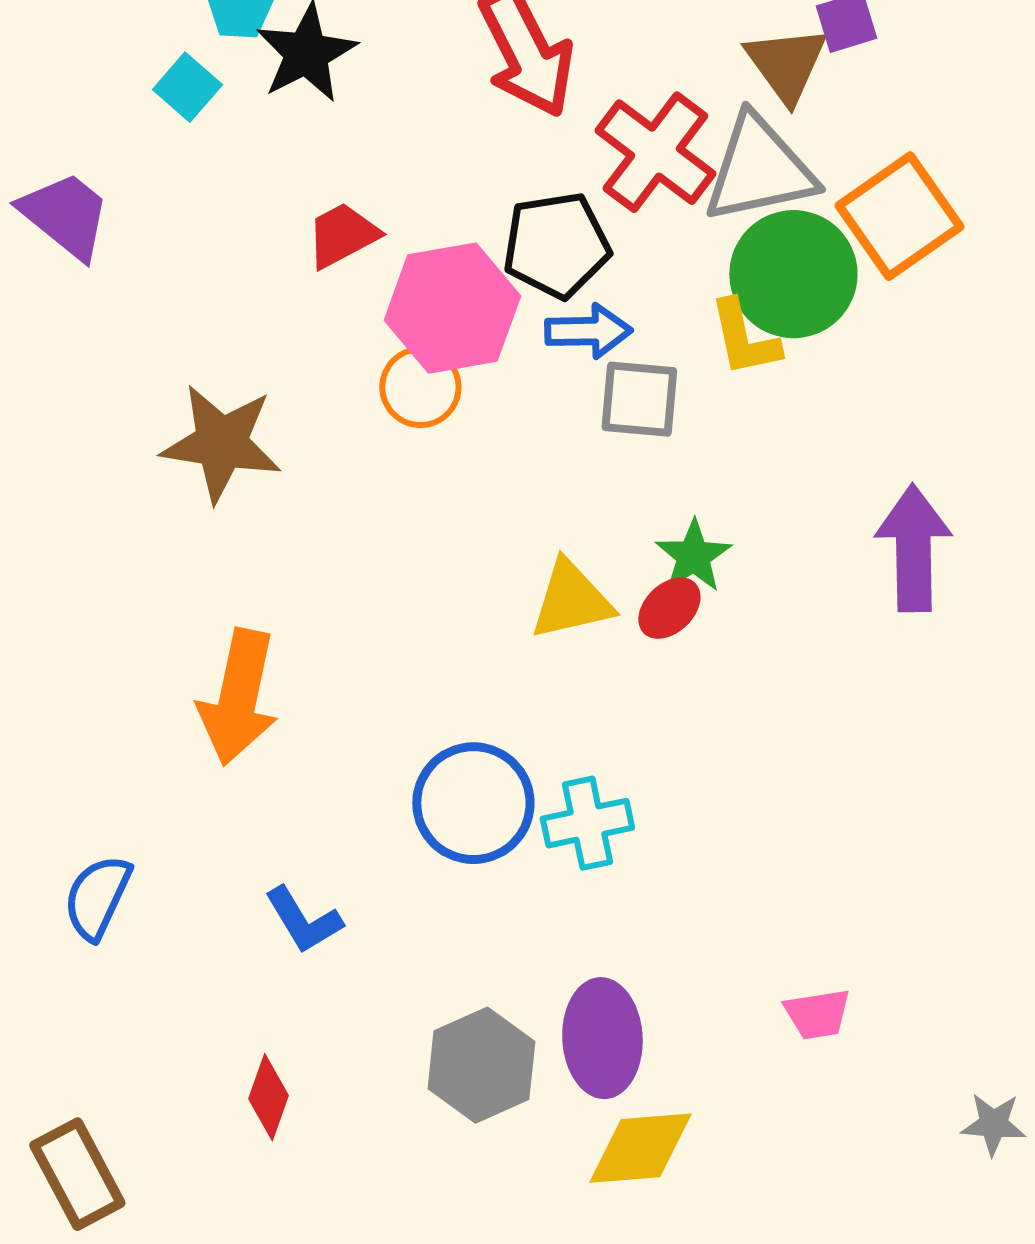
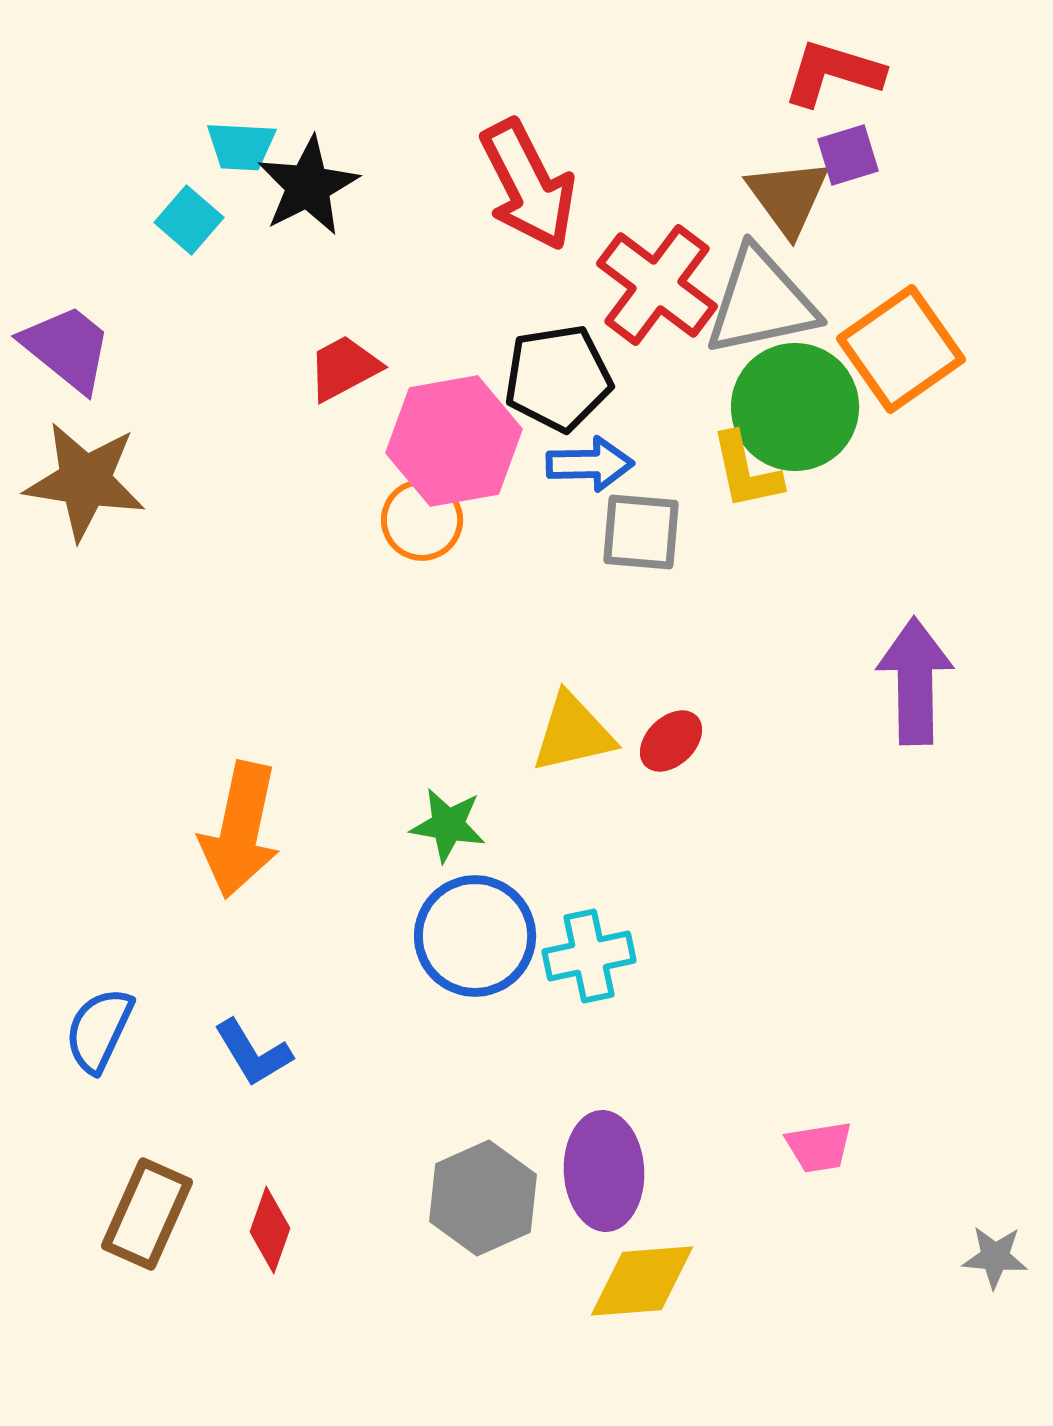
brown star: (221, 443) -> (85, 481), moved
green star: (693, 556) -> (448, 825), moved, turned -30
blue L-shape: (303, 920) -> (253, 1053), moved
brown rectangle: (77, 1174) -> (147, 1214), moved, turned 52

